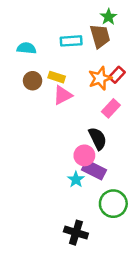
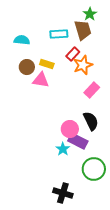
red rectangle: (117, 75) -> (73, 54), moved
pink triangle: (63, 95) -> (41, 80), moved, turned 36
black semicircle: (98, 139) -> (91, 121), moved

